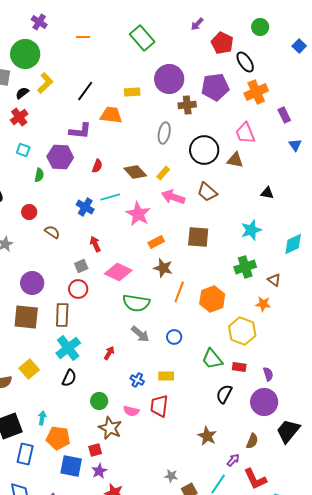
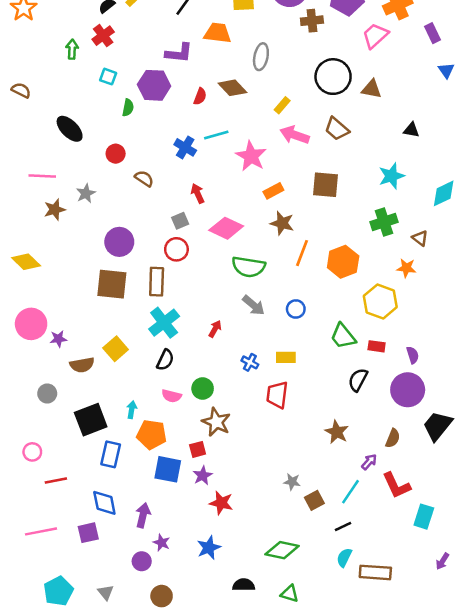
gray ellipse: (164, 133) -> (261, 57), moved
pink trapezoid: (245, 133) -> (375, 36), moved, turned 70
brown diamond: (135, 172) -> (232, 88), moved
pink semicircle: (131, 411) -> (172, 396), moved

